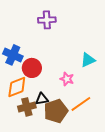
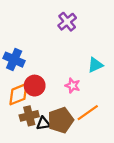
purple cross: (47, 20) -> (67, 22), moved, turned -36
red circle: (32, 68) -> (35, 86), moved
black triangle: (42, 99) -> (43, 123), moved

